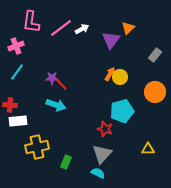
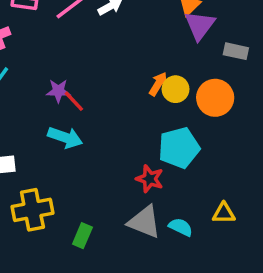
purple triangle: (111, 40) -> (200, 25), moved
gray rectangle: (155, 55) -> (236, 51), turned 64
orange circle: (155, 92) -> (215, 98), moved
gray triangle: (102, 154) -> (144, 222), turned -50
cyan semicircle: (98, 173) -> (181, 227), moved

